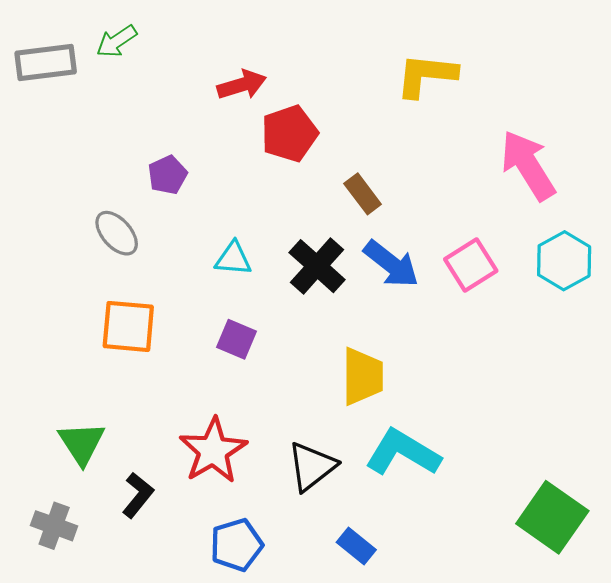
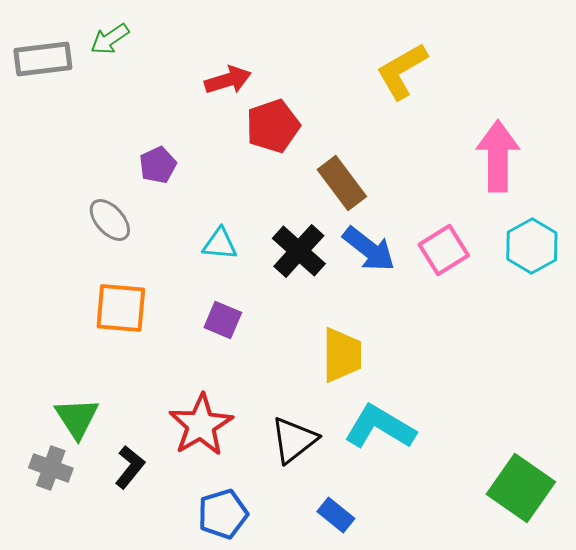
yellow L-shape: (426, 75) -> (402, 71), turned -36
pink arrow: (528, 165) -> (498, 156), turned 32
brown rectangle: (363, 194) -> (342, 183), size x1.4
gray cross: (54, 526) -> (51, 468), moved

